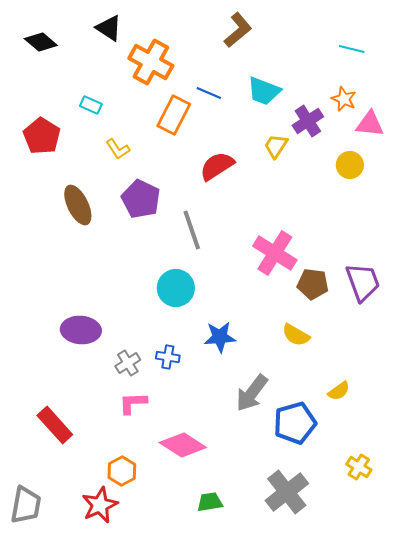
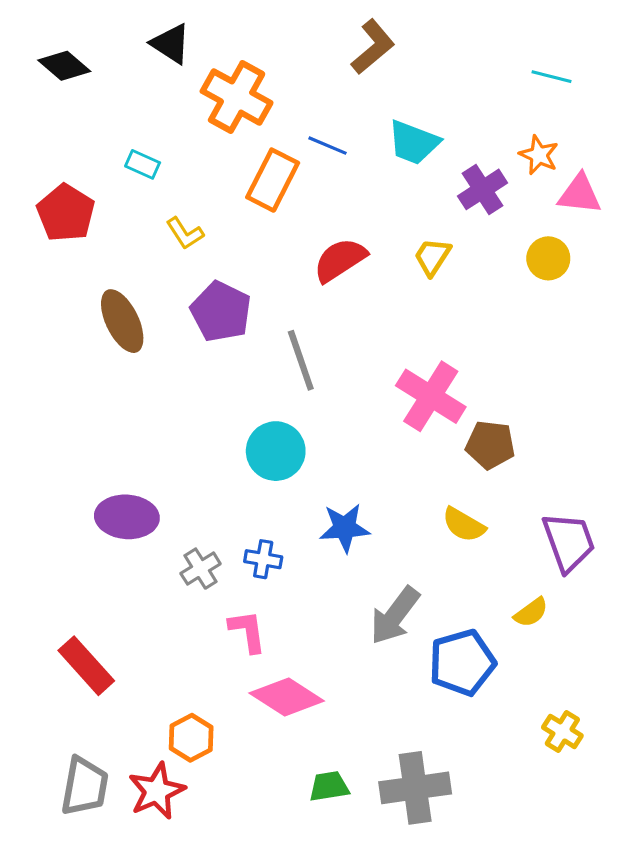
yellow trapezoid: (276, 146) -> (432, 257), moved
purple trapezoid: (363, 282) -> (569, 542), moved
pink L-shape: (133, 403) -> (248, 631), moved, turned 84
gray cross: (287, 492) -> (415, 788), moved, turned 30
gray trapezoid: (26, 505) -> (85, 786), moved

